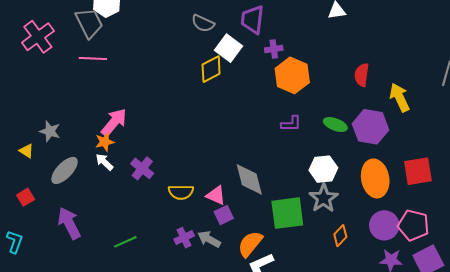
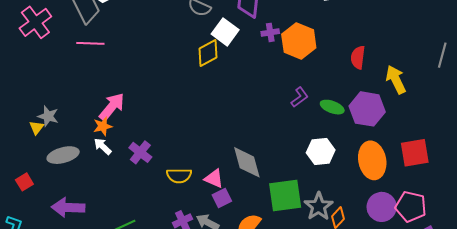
orange hexagon: (292, 75) -> (299, 41), moved
purple L-shape: (291, 124) -> (300, 97), moved, turned -35
yellow triangle: (26, 151) -> (37, 128), moved, turned 35
gray ellipse: (65, 170) -> (63, 155), turned 32
gray star: (324, 198) -> (319, 206), moved
purple arrow: (69, 223) -> (68, 207), turned -60

